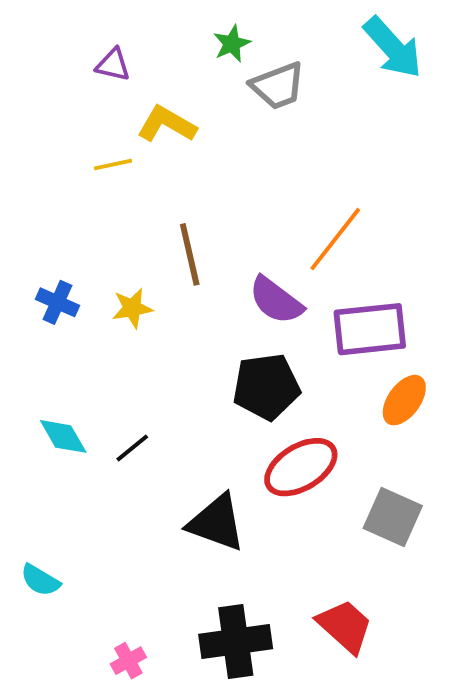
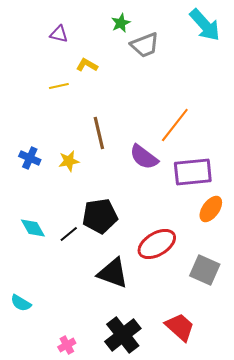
yellow L-shape: (167, 124) -> (87, 65), size x0.7
black pentagon: (266, 387) -> (100, 216), moved
black cross: (236, 641) -> (123, 335), turned -30

